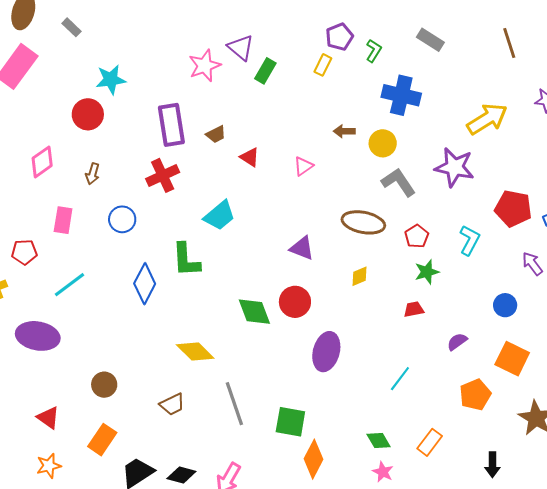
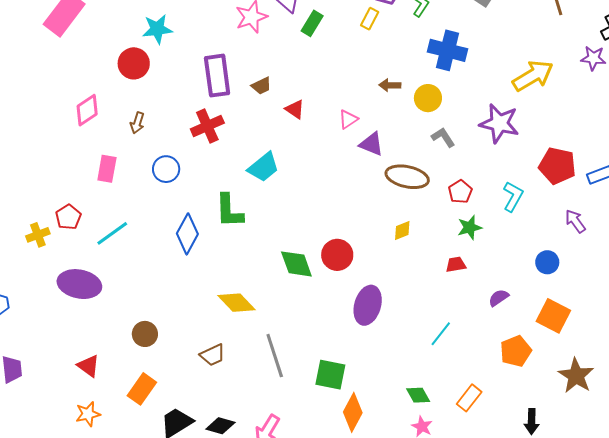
gray L-shape: (399, 182) -> (443, 137), size x0.7
purple triangle: (302, 248) -> (371, 144), moved
red pentagon: (24, 252) -> (68, 217), moved, turned -30

